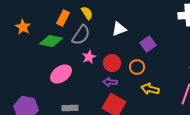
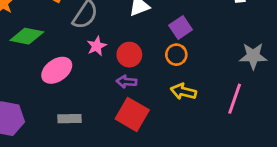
green diamond: (51, 41) -> (27, 36), moved
orange circle: (137, 67) -> (176, 55), moved

